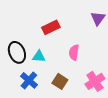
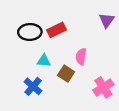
black ellipse: (17, 52) -> (30, 32), moved, turned -70
brown square: (60, 81) -> (66, 74), moved

